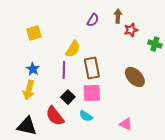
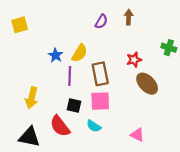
red star: (131, 30) -> (134, 60), moved
yellow square: (34, 33) -> (20, 25), moved
blue star: (33, 69) -> (56, 55), moved
black square: (68, 97) -> (74, 105), turned -32

